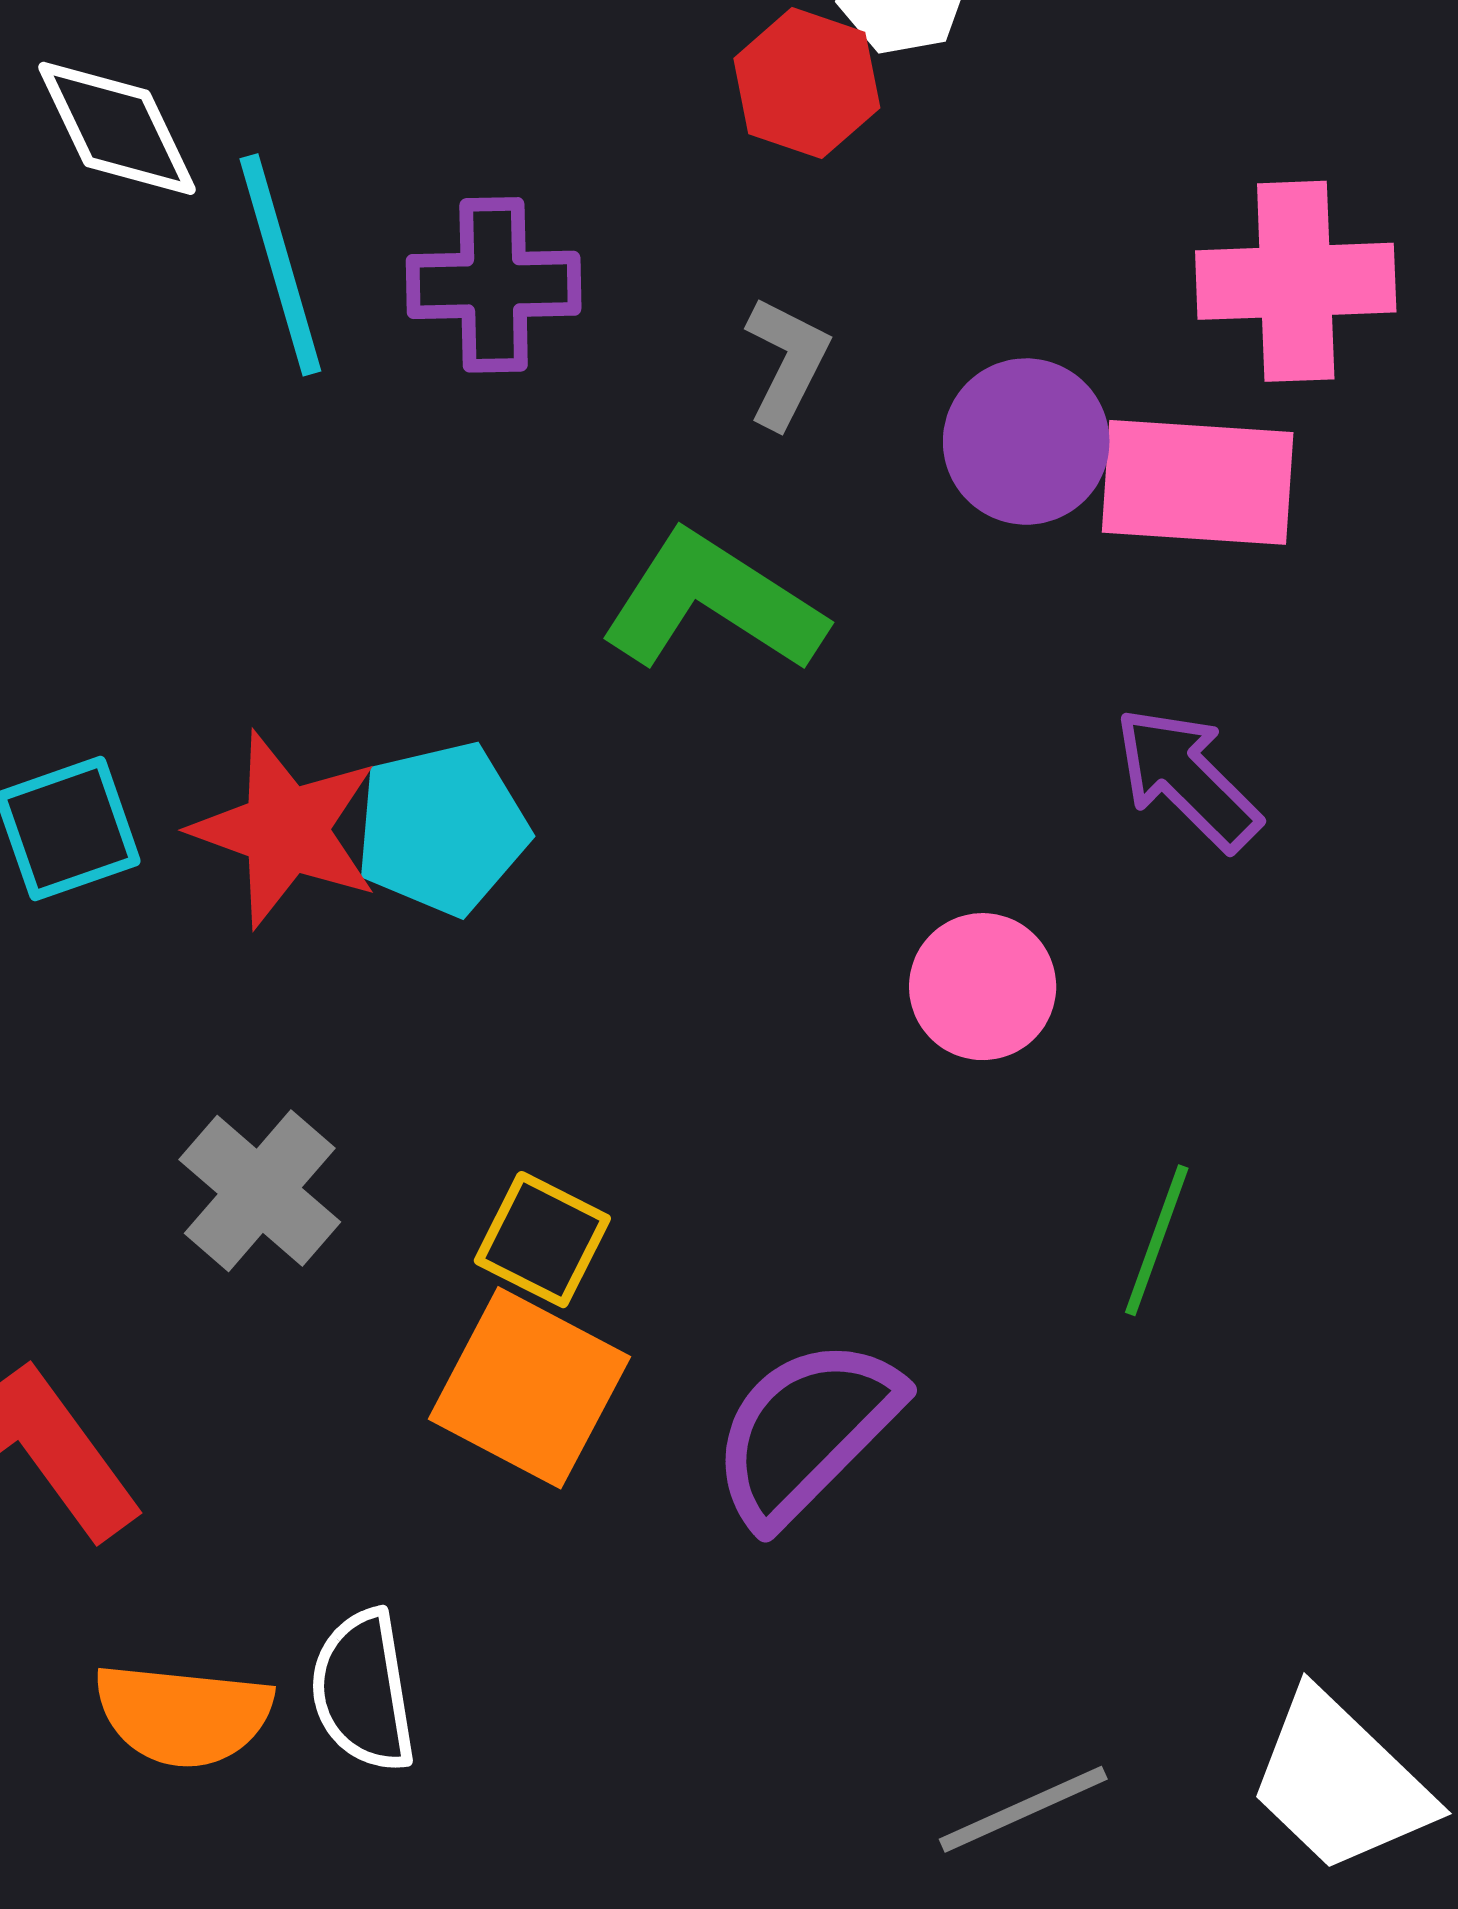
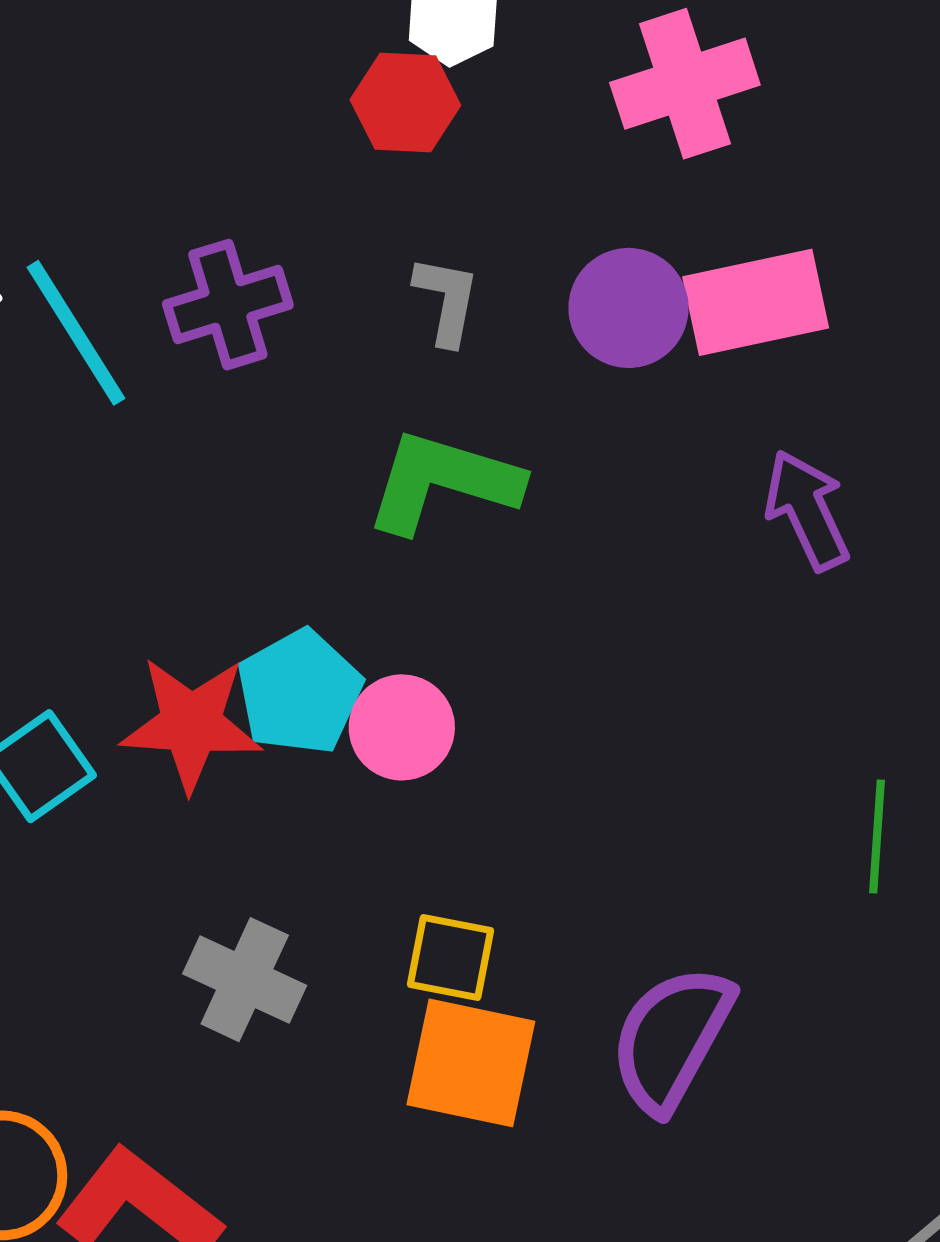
pink cross: (1296, 281) -> (685, 84), moved
purple arrow: (1187, 779) -> (807, 510), turned 36
pink circle: (983, 987) -> (402, 727), moved

